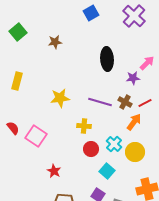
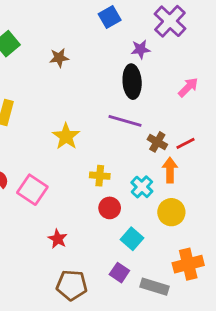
purple star: (133, 78) -> (140, 49), moved
yellow star: (60, 98) -> (66, 136), turned -30
purple line: (100, 102) -> (125, 121), moved
orange arrow: (134, 122) -> (170, 170), turned -36
cyan cross: (114, 144) -> (142, 187), moved

